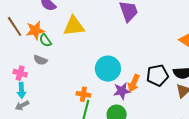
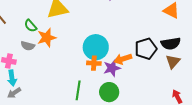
orange star: (35, 30) -> (47, 38), moved
orange arrow: (134, 83) -> (123, 59), turned 54
orange cross: (83, 94) -> (94, 63), moved

